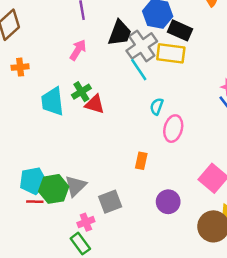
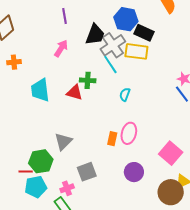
green cross: (81, 92) -> (88, 80), moved, turned 35
pink ellipse: (173, 129) -> (129, 133), moved
cyan pentagon: (33, 181) -> (36, 187), moved
gray triangle: (76, 186) -> (63, 141), moved

